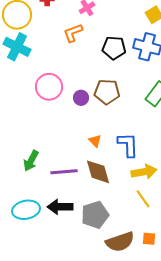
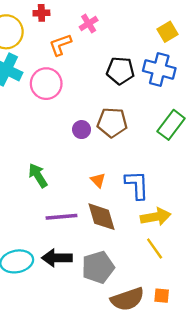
orange L-shape: (73, 33) -> (60, 45), moved
pink circle: (49, 87) -> (46, 84), moved
green arrow: (31, 161) -> (38, 175), moved, turned 120

